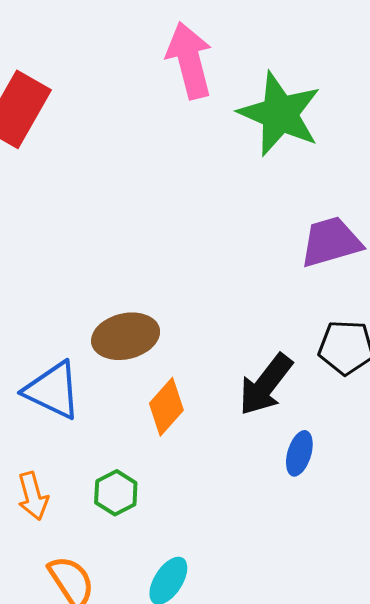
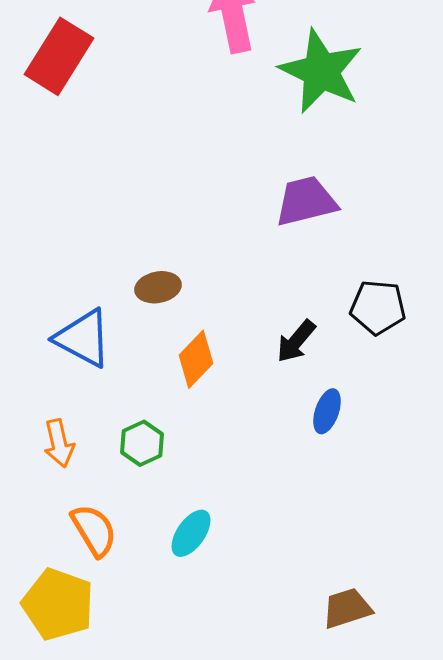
purple trapezoid: (331, 242) -> (306, 201), moved
brown ellipse: (126, 336) -> (158, 287), size x0.7
black arrow: (266, 385) -> (296, 341), size x0.7

